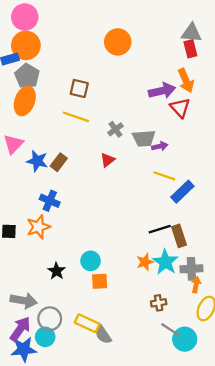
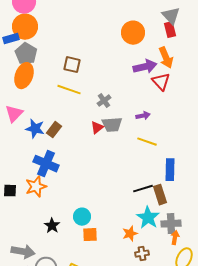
gray triangle: (191, 33) -> (171, 16), turned 42
orange circle: (118, 42) -> (133, 33), moved
gray trapezoid: (144, 138) -> (112, 125), moved
blue rectangle: (182, 192) -> (170, 170), moved, turned -45
blue cross: (50, 201) -> (46, 164), size x1.4
orange star: (145, 262) -> (130, 234), moved

